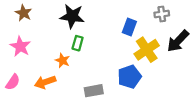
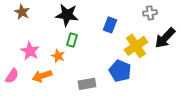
blue rectangle: (129, 27) -> (110, 25), moved
pink star: (20, 46) -> (30, 51), moved
blue pentagon: (129, 77) -> (120, 71), turned -30

